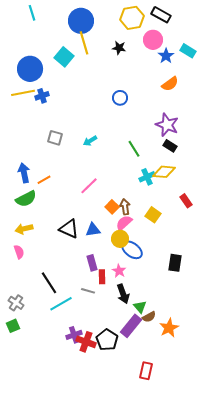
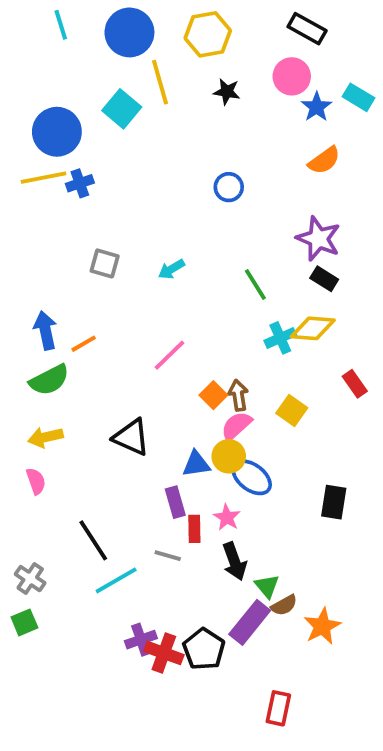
yellow hexagon: (132, 18) -> (208, 34), moved
blue circle: (81, 21) -> (129, 32), moved
blue triangle: (93, 230) -> (196, 464), moved

